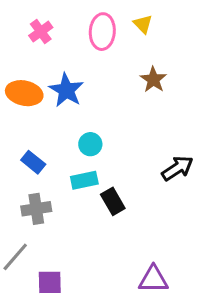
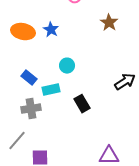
blue star: (66, 90) -> (51, 30), size x0.7
cyan rectangle: (84, 180) -> (51, 90), moved

